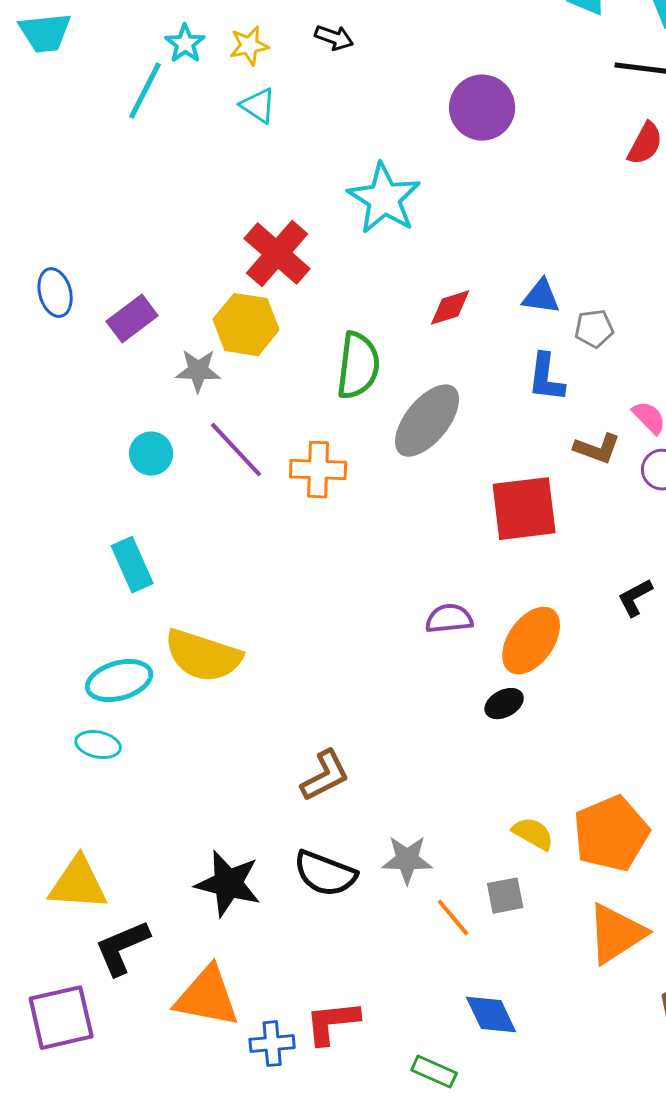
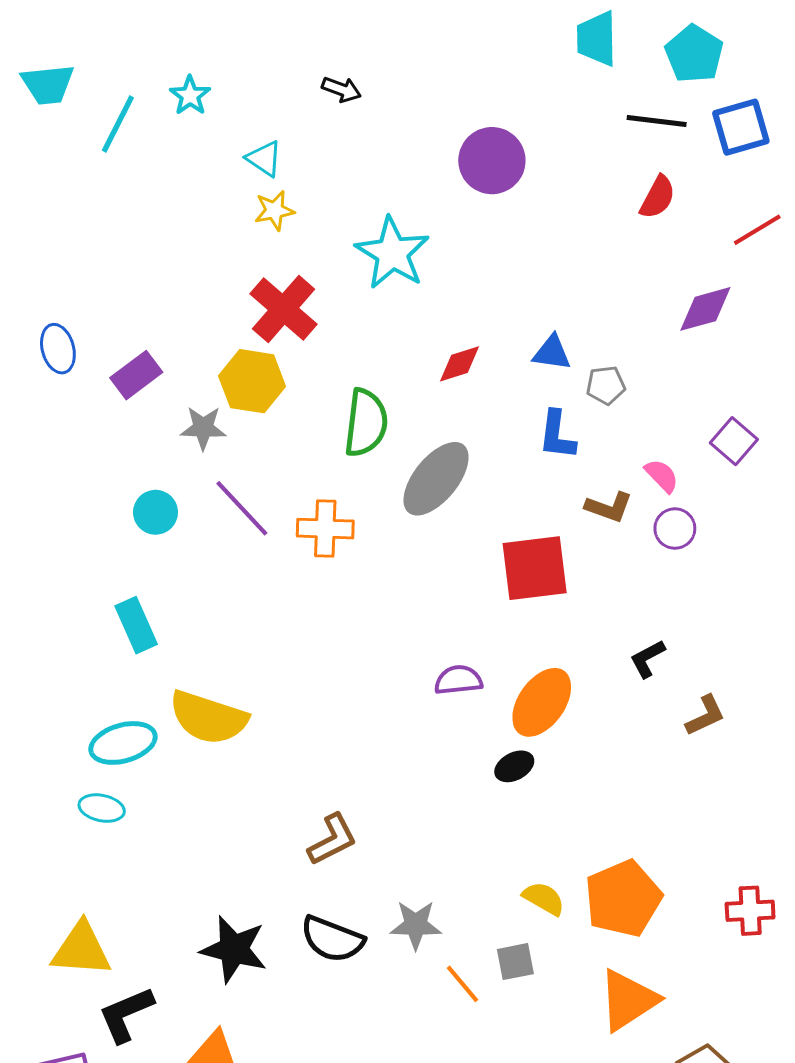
yellow star: (249, 46) -> (274, 210), moved
cyan line: (145, 91) -> (118, 124), moved

